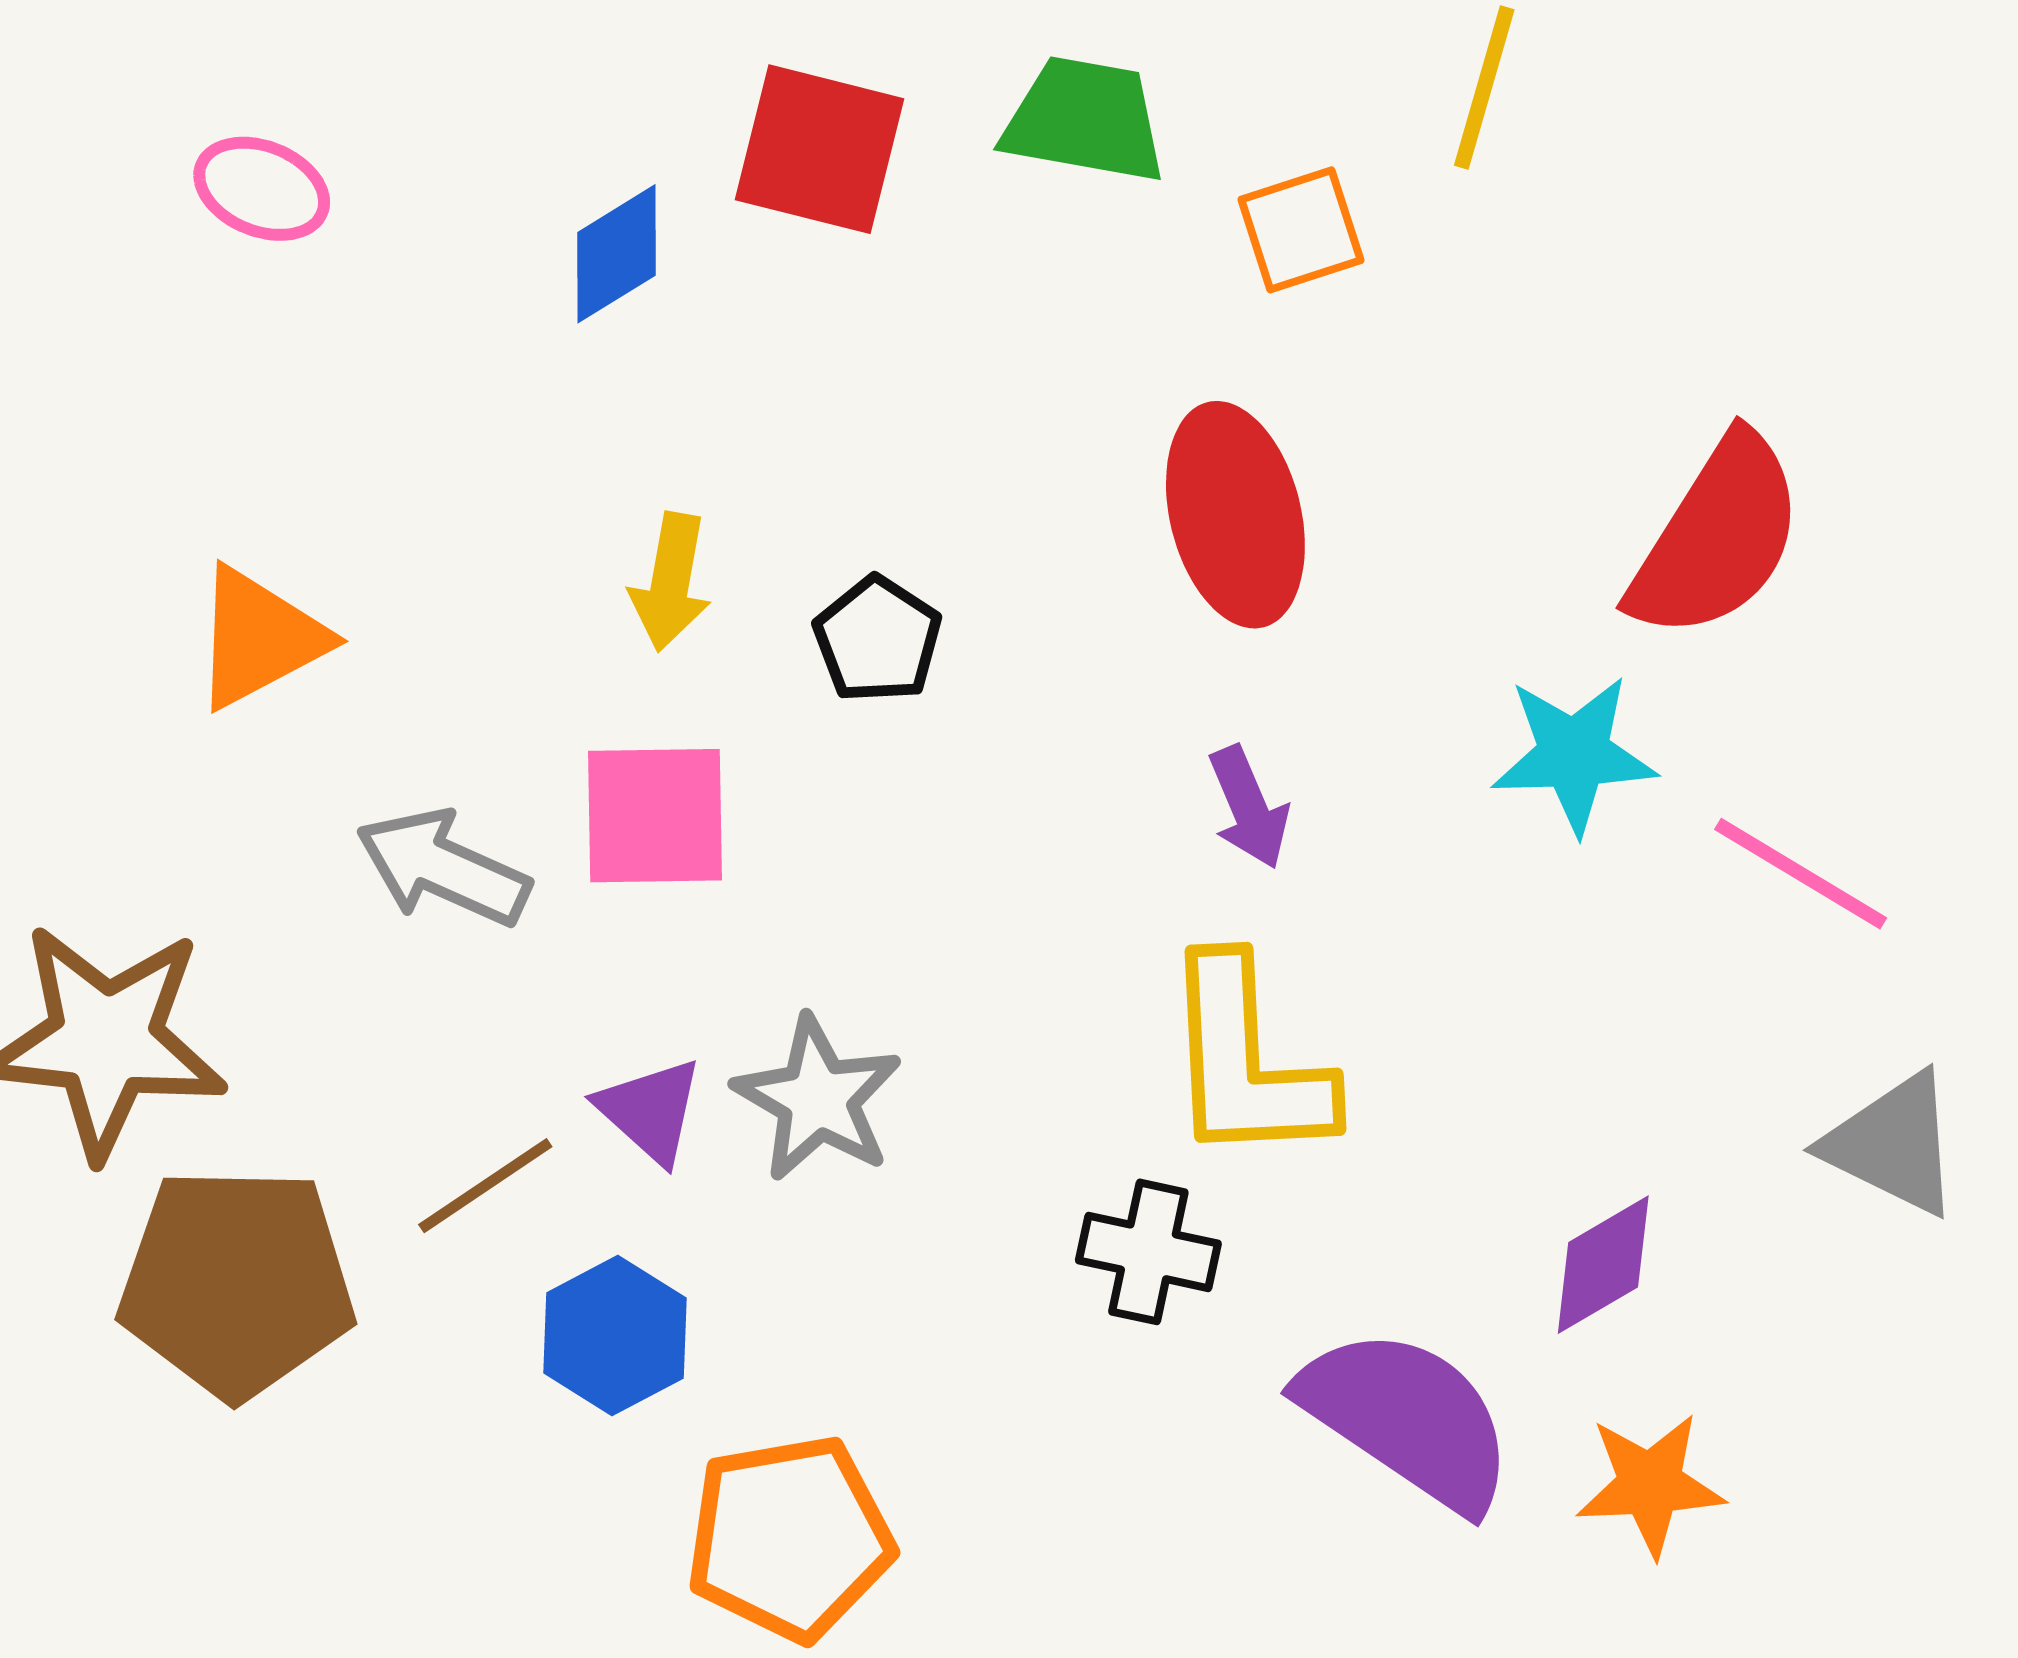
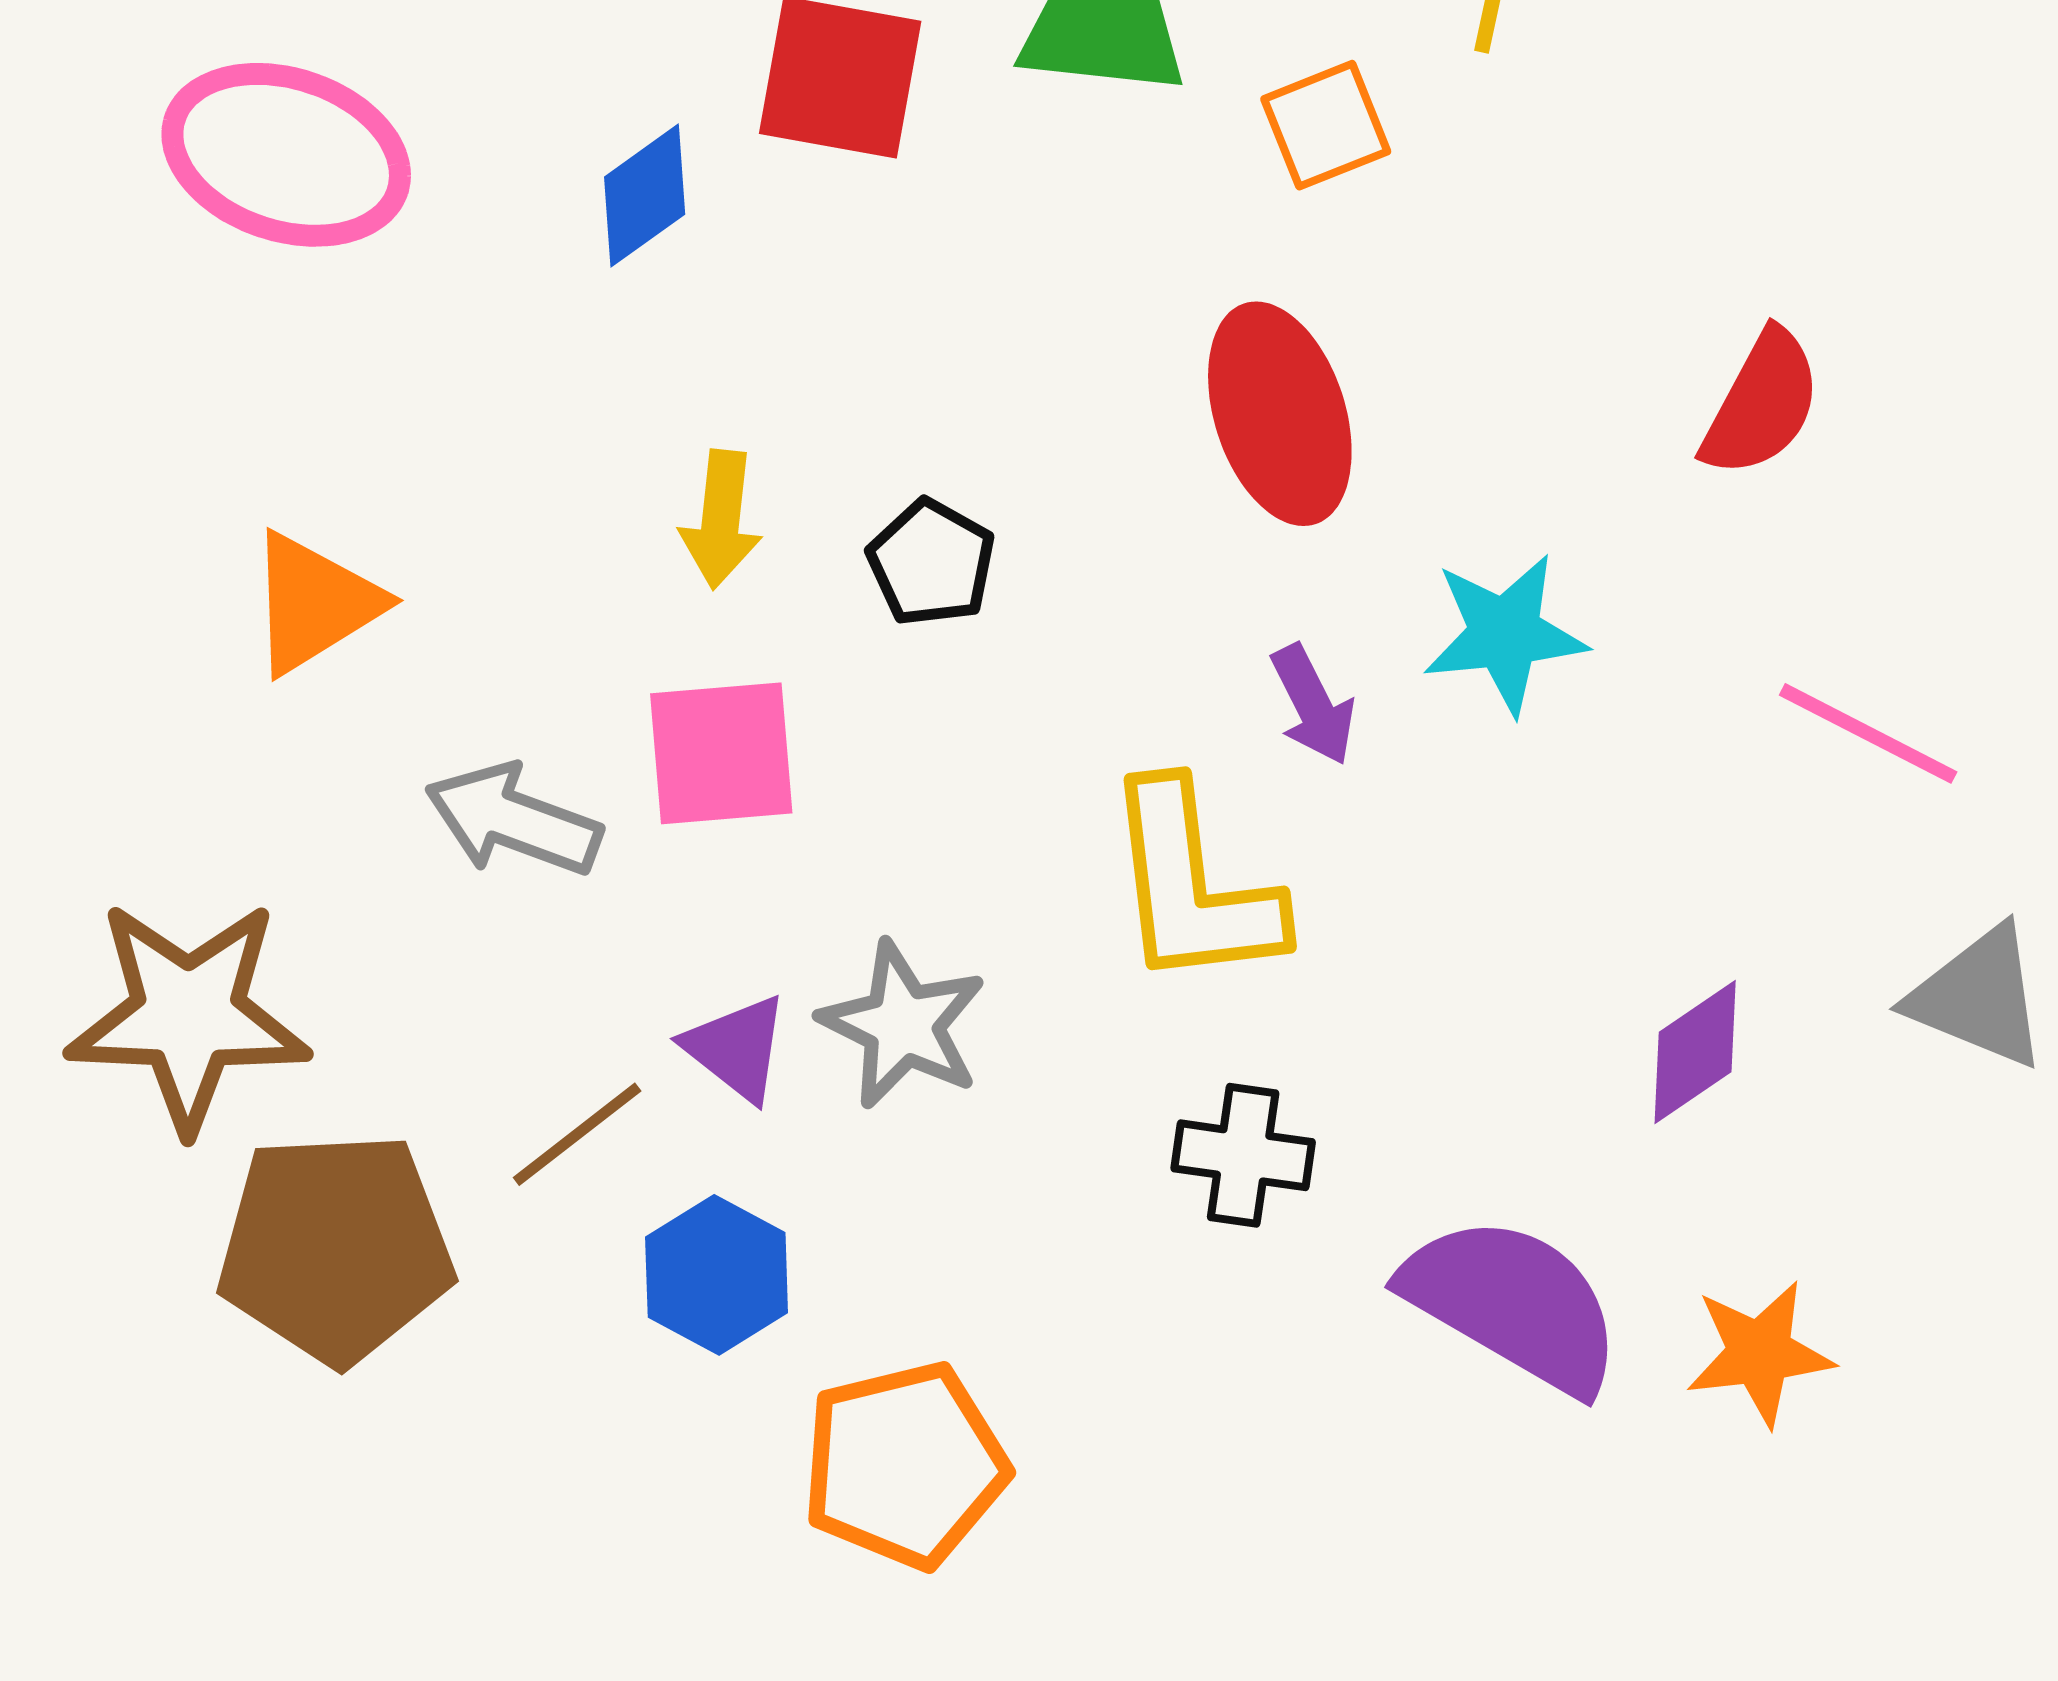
pink ellipse: (262, 189) -> (286, 155), size x1.8
red semicircle: (1717, 537) -> (1762, 404), size x0.7
cyan star: (1574, 754) -> (1505, 634), moved
yellow L-shape: (1246, 1061) -> (1193, 886), moved
purple diamond: (1603, 1265) -> (1695, 1052), moved

